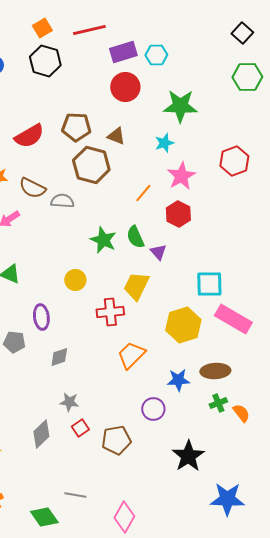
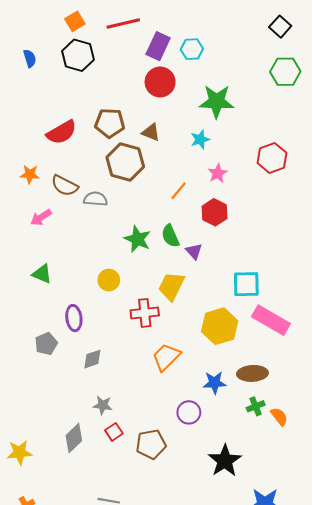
purple rectangle: (123, 52) -> (158, 46), turned -48
pink star: (181, 176) -> (218, 173), size x0.7
gray pentagon: (14, 342) -> (46, 344), turned -30

